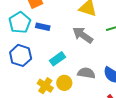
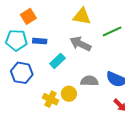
cyan pentagon: (20, 22) -> (16, 40), turned -30
cyan rectangle: (57, 59) -> (57, 61), moved

